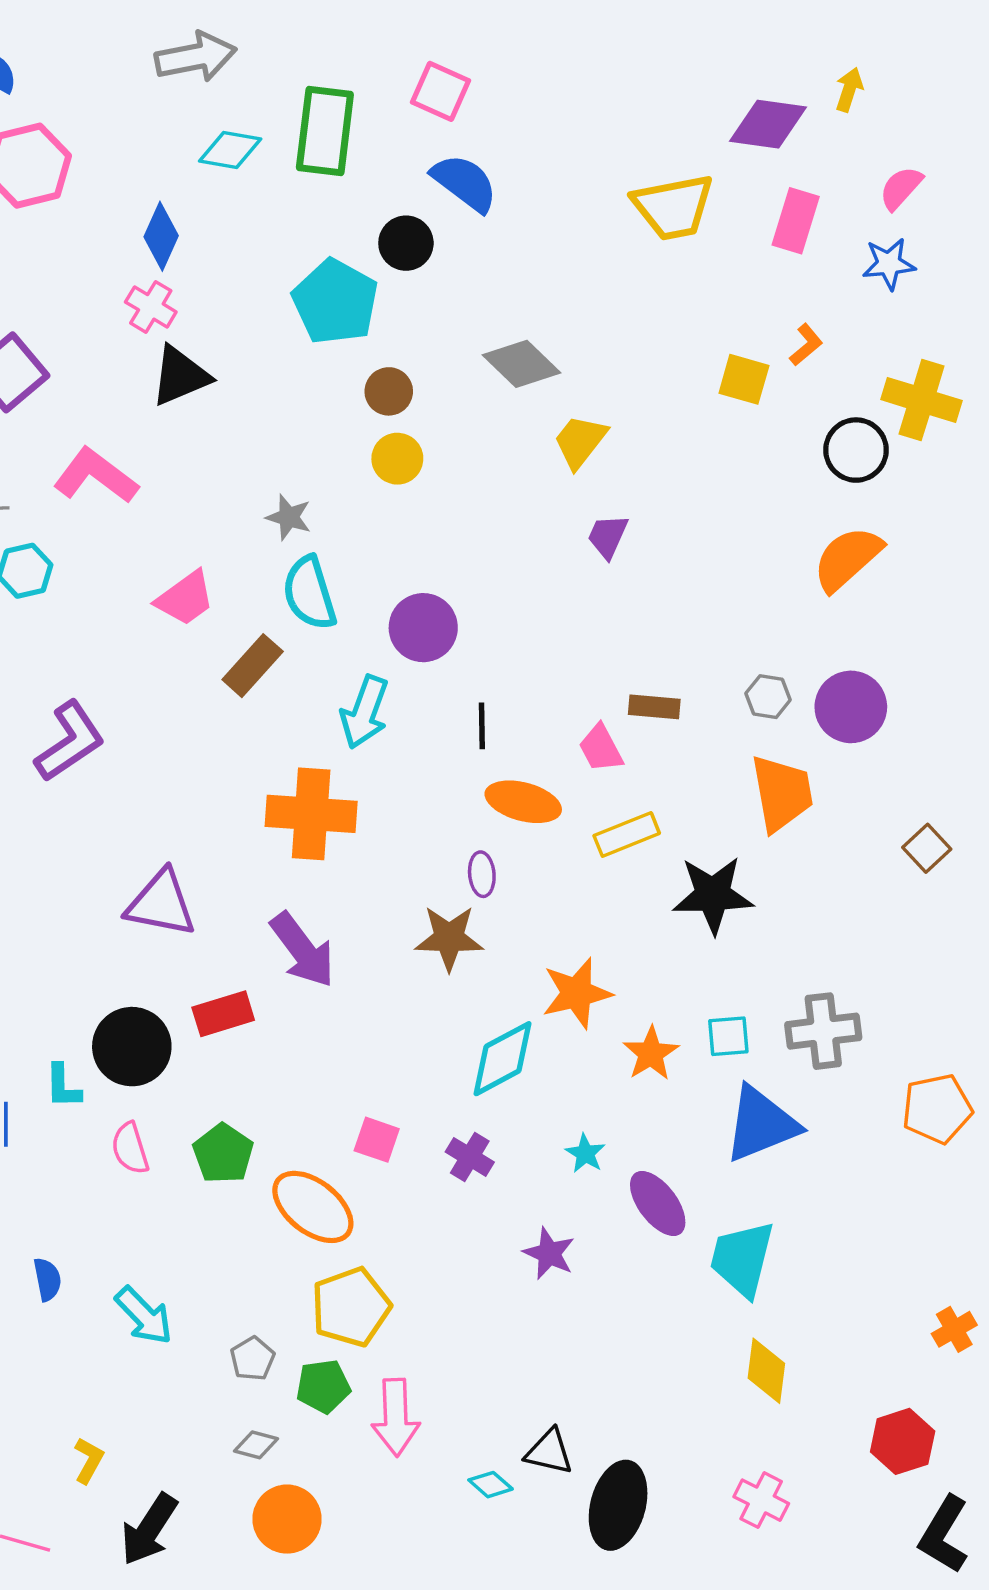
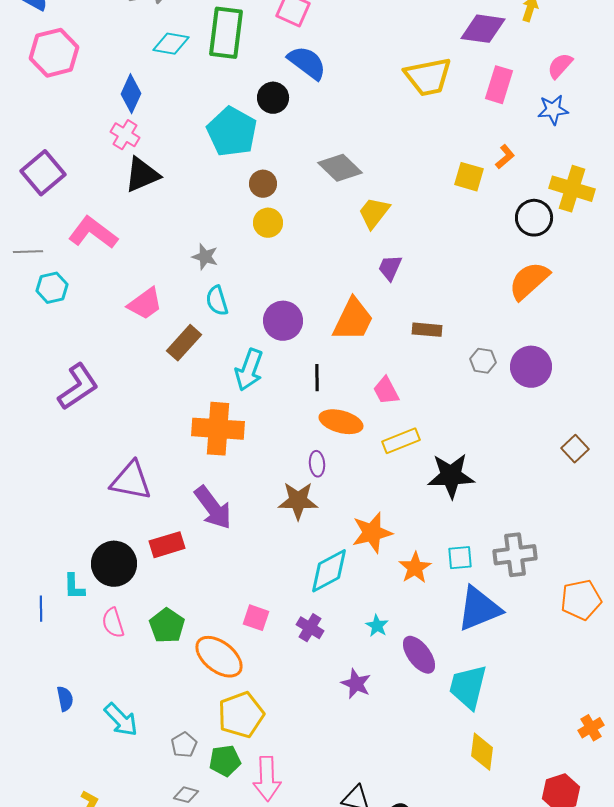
cyan semicircle: (309, 593) -> (217, 301), size x0.7
brown rectangle: (654, 707) -> (427, 330), moved
orange trapezoid: (782, 793) -> (353, 320), moved, turned 36

